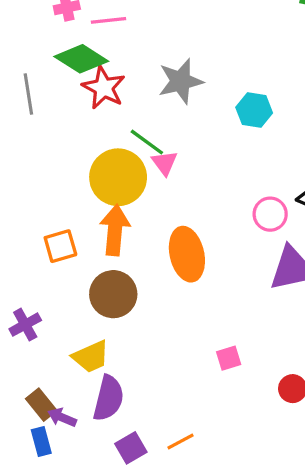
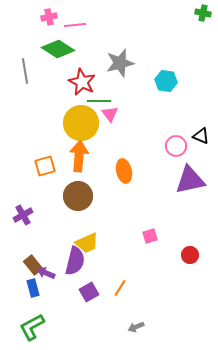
red star: (104, 88) -> (82, 82), moved
green line: (147, 142) -> (99, 101), turned -35
orange ellipse: (187, 254) -> (124, 171), size x0.7
yellow trapezoid: (91, 357) -> (87, 243), moved
orange line: (181, 441) -> (120, 288), turned -30

